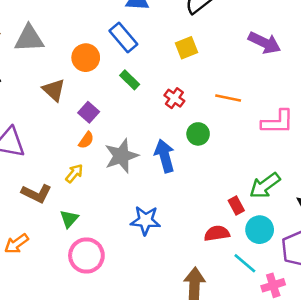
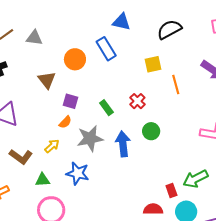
gray triangle: (29, 39) -> (34, 38), size x0.7
green rectangle: (130, 80) -> (106, 108), moved
orange line: (228, 98) -> (176, 85), moved, turned 54
purple square: (89, 112) -> (70, 101), turned -35
green triangle: (69, 219) -> (43, 180), turned 35
blue star: (145, 220) -> (78, 173), moved

